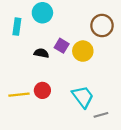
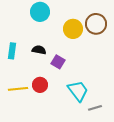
cyan rectangle: (17, 27) -> (12, 51), moved
purple square: (62, 46) -> (58, 62), moved
yellow circle: (83, 51) -> (73, 29), moved

